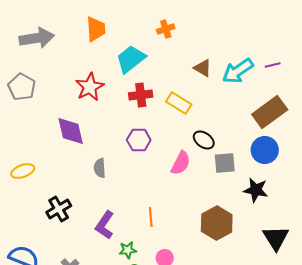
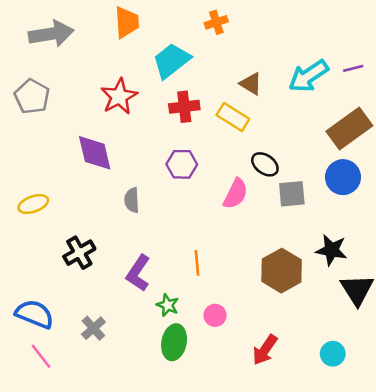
brown triangle: (203, 68) -> (251, 84), moved
black star: (256, 190) -> (331, 250), moved
green star: (128, 250) -> (168, 305), turned 30

